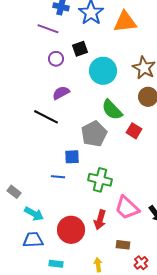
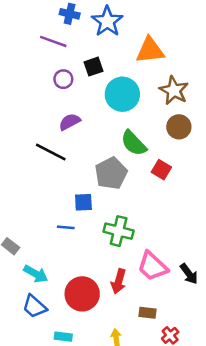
orange triangle: (125, 22) -> (150, 50), moved
blue trapezoid: (33, 240) -> (34, 306), turned -135

